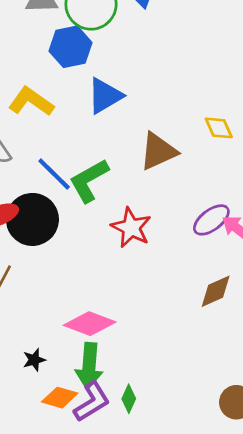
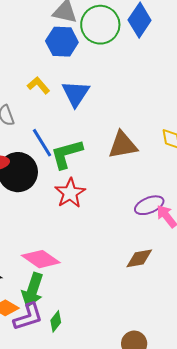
blue hexagon: (71, 47) -> (62, 42), moved
blue triangle: (105, 96) -> (76, 94), moved, turned -40
yellow L-shape: (31, 102) -> (38, 85), size x0.7
red star: (131, 228) -> (70, 193), moved

